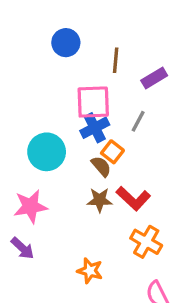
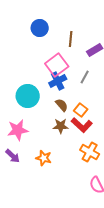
pink square: (93, 102) -> (57, 65), turned -35
orange square: (112, 152) -> (81, 110), moved
orange star: (90, 271) -> (44, 158), moved

